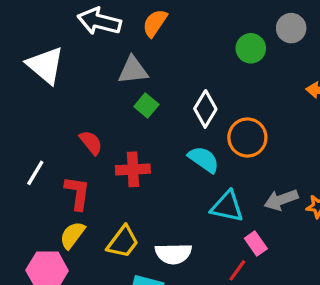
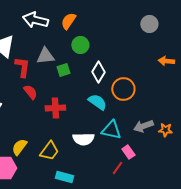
green circle: (251, 48) -> (80, 45), moved
gray triangle: (133, 70) -> (45, 56), moved
green square: (146, 106) -> (63, 70), turned 32
red L-shape: (77, 193) -> (22, 67), moved
white semicircle: (173, 254) -> (83, 139), moved

